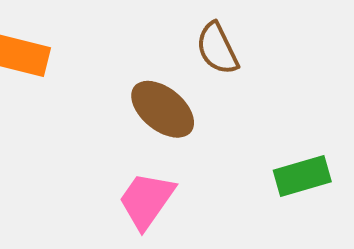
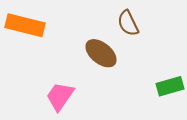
pink trapezoid: (146, 200) -> (60, 96), moved

